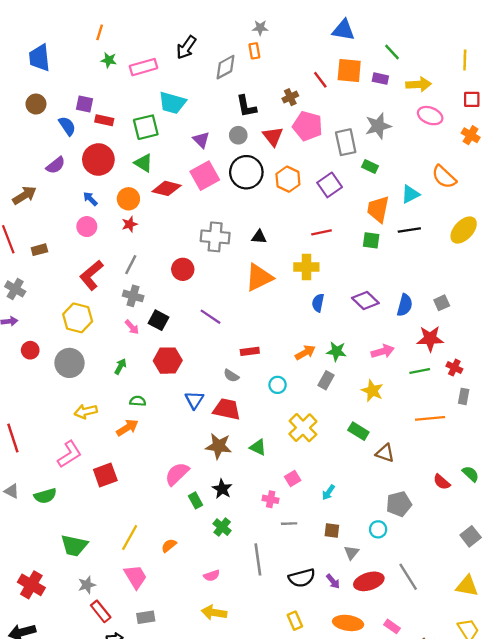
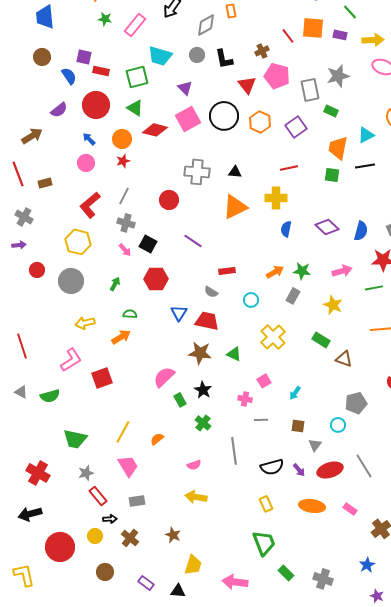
pink rectangle: (143, 67) -> (135, 25), turned -35
gray circle: (238, 135) -> (197, 55), moved

